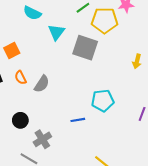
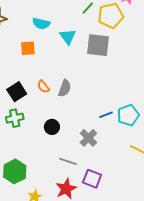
orange square: (12, 51) -> (28, 48), moved, turned 35
cyan pentagon: (103, 101) -> (128, 115), moved
gray cross: (42, 139) -> (88, 138), moved

